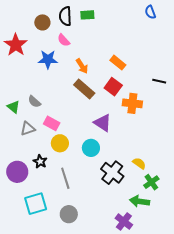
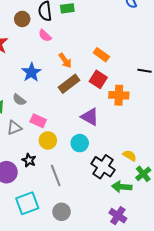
blue star: (48, 59) -> (31, 72), moved, turned -30
brown rectangle: (84, 89) -> (69, 84), turned -75
green arrow: (140, 201) -> (122, 187), moved

